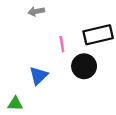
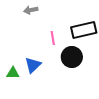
green triangle: (15, 104) -> (13, 73), moved

